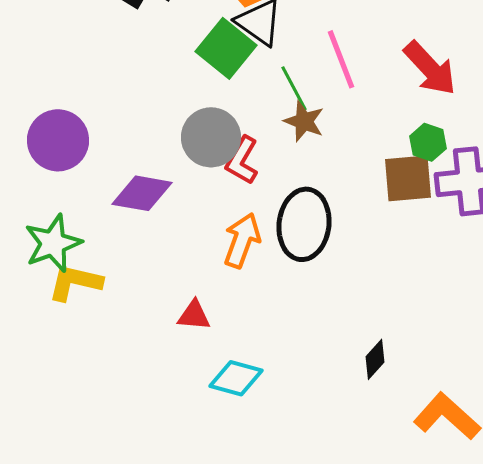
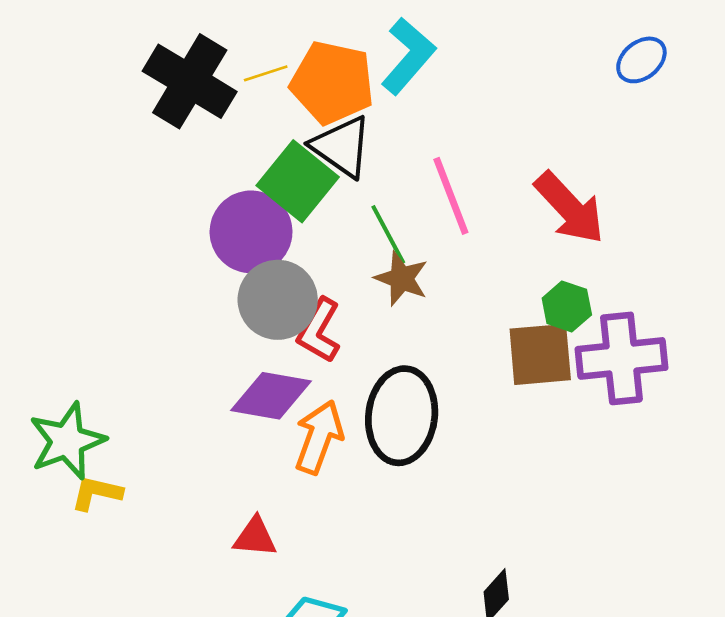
purple circle: (58, 140) -> (251, 232), moved
purple diamond: (142, 193) -> (271, 396), moved
yellow L-shape: (75, 282) -> (96, 493), size x0.7

